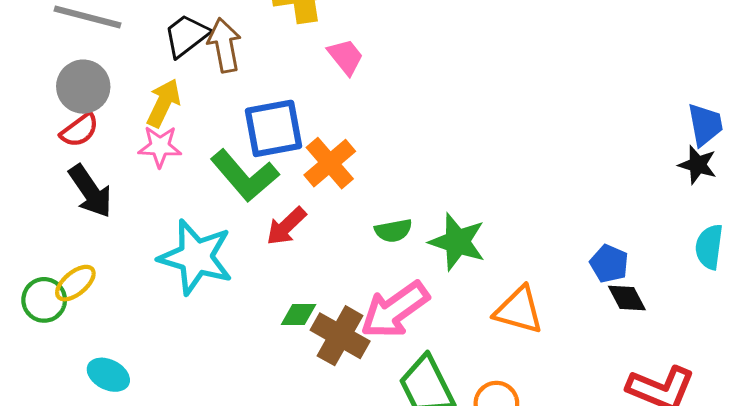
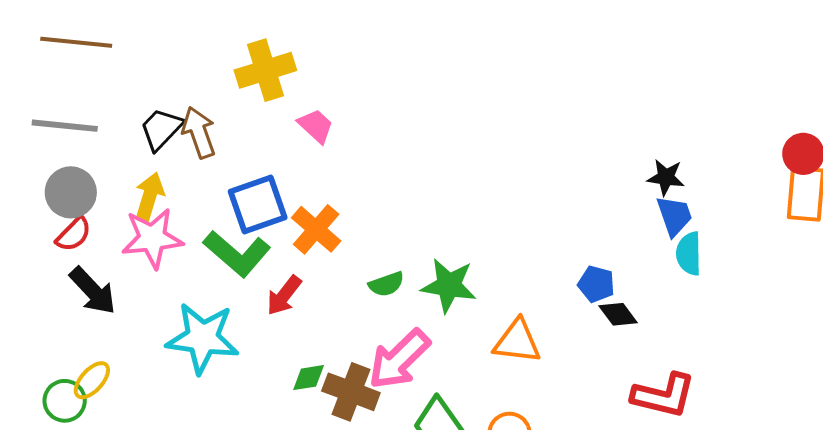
blue trapezoid: (705, 125) -> (674, 216), moved
pink star: (160, 146) -> (152, 238), size x1.5

